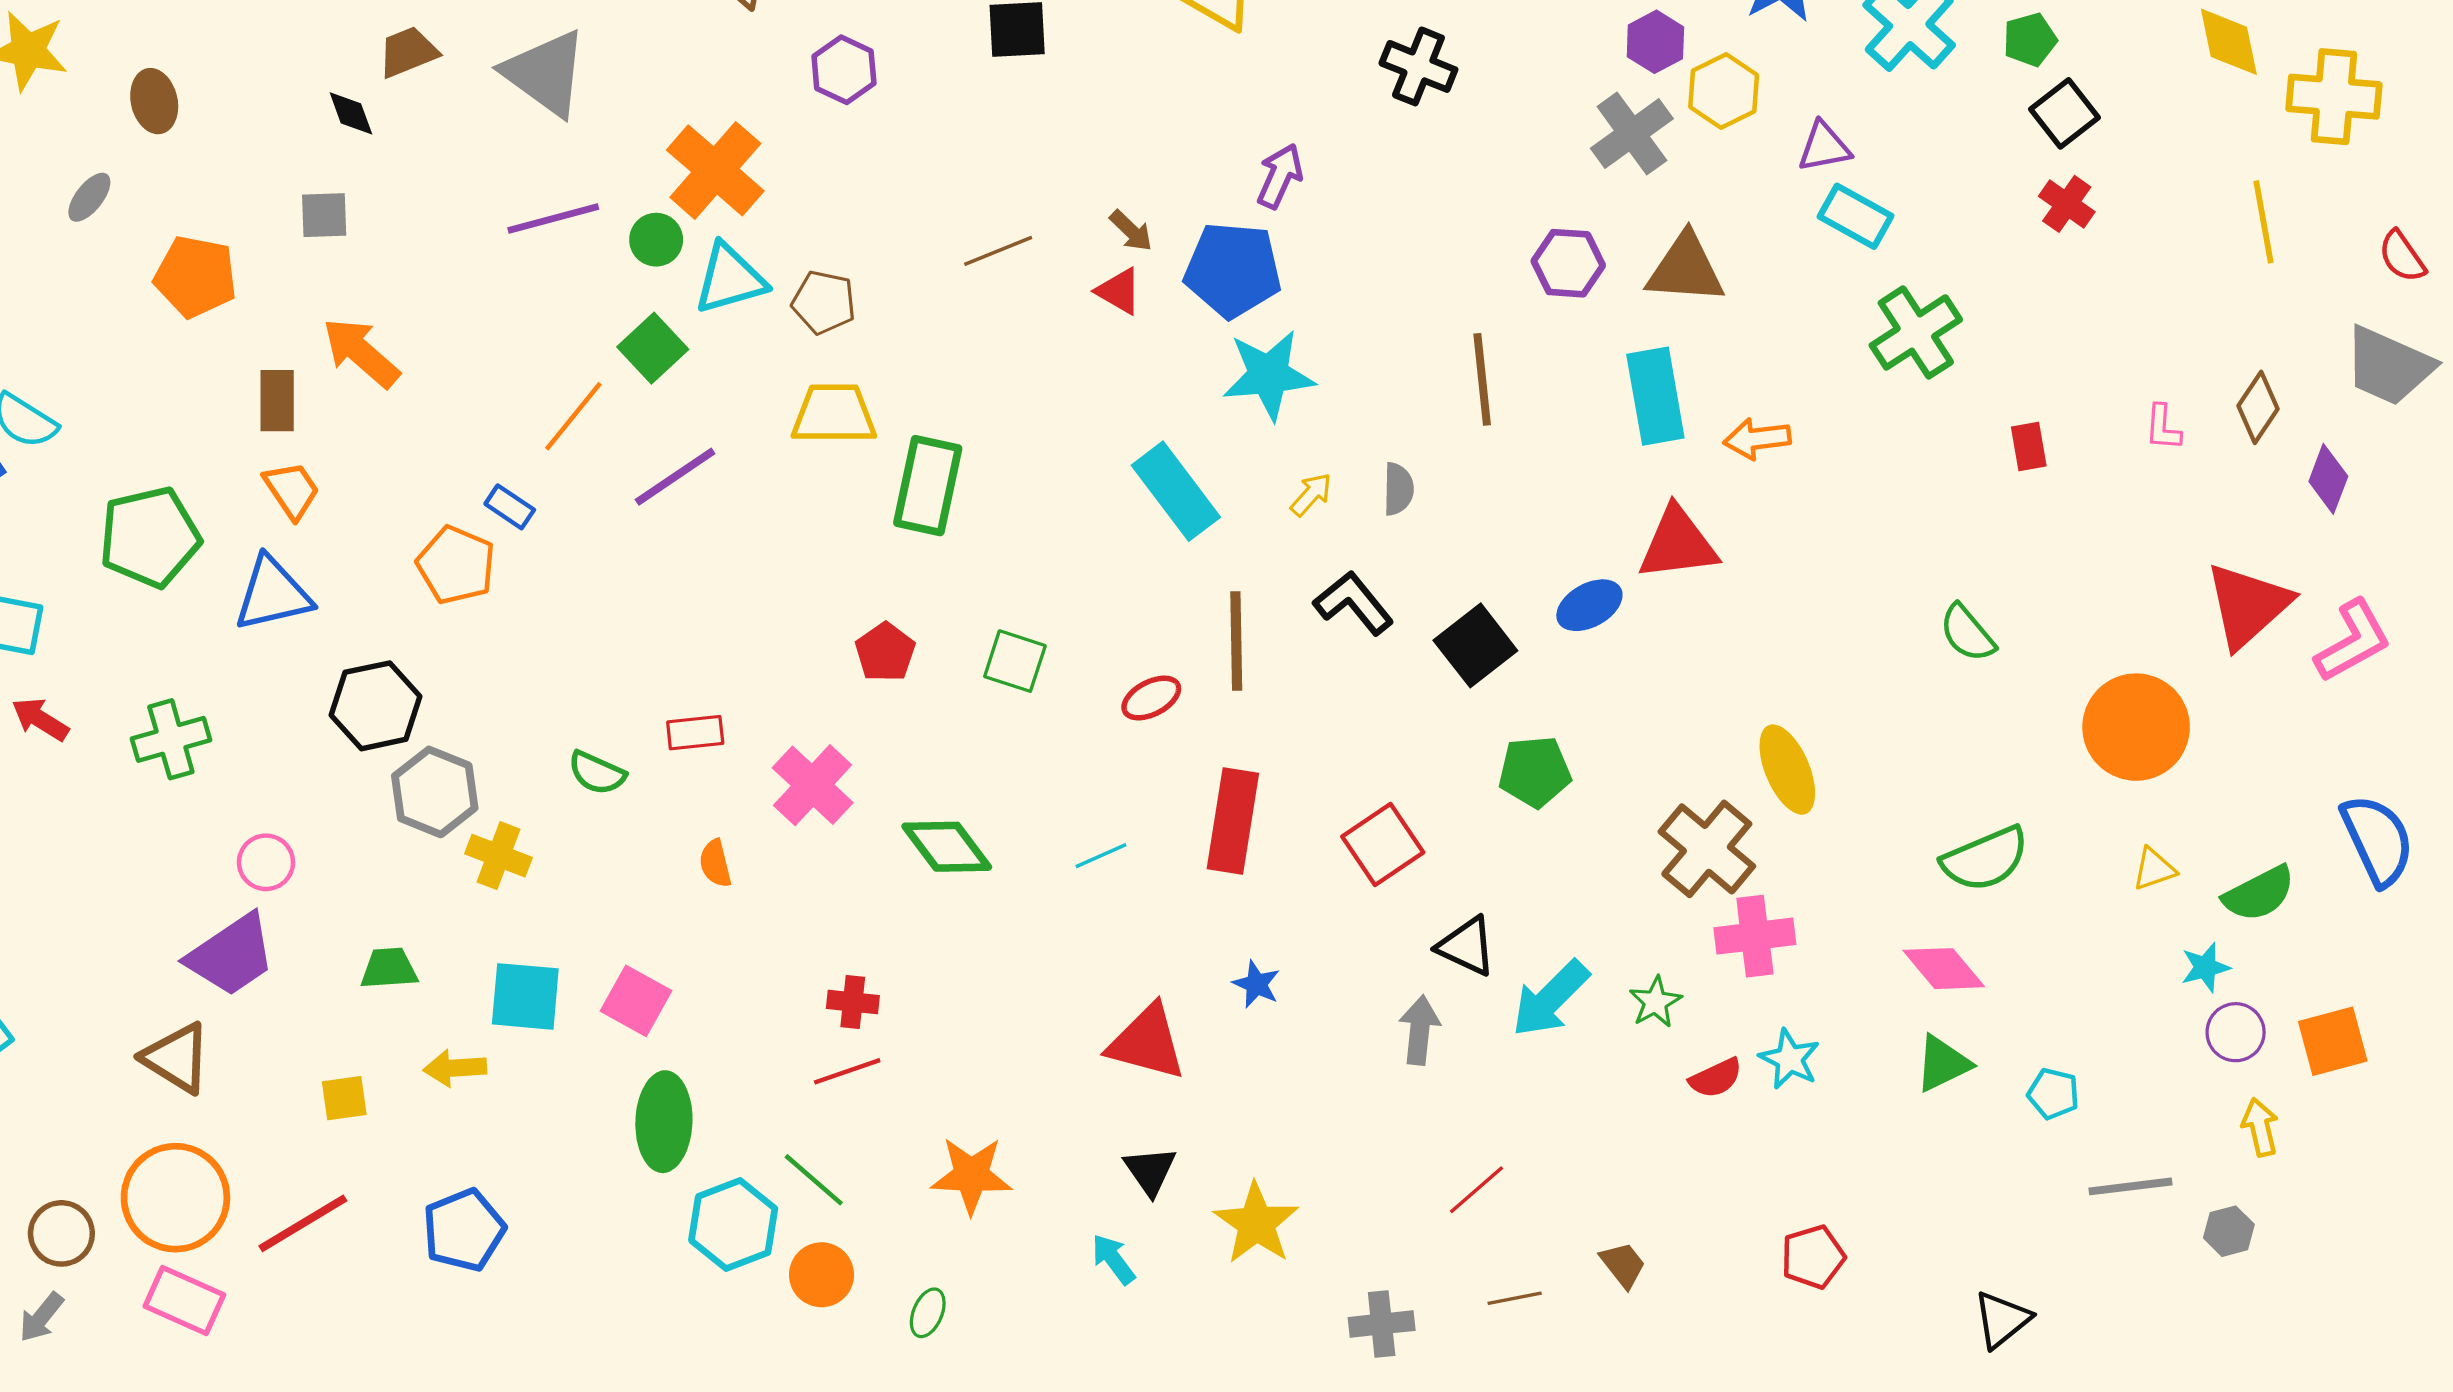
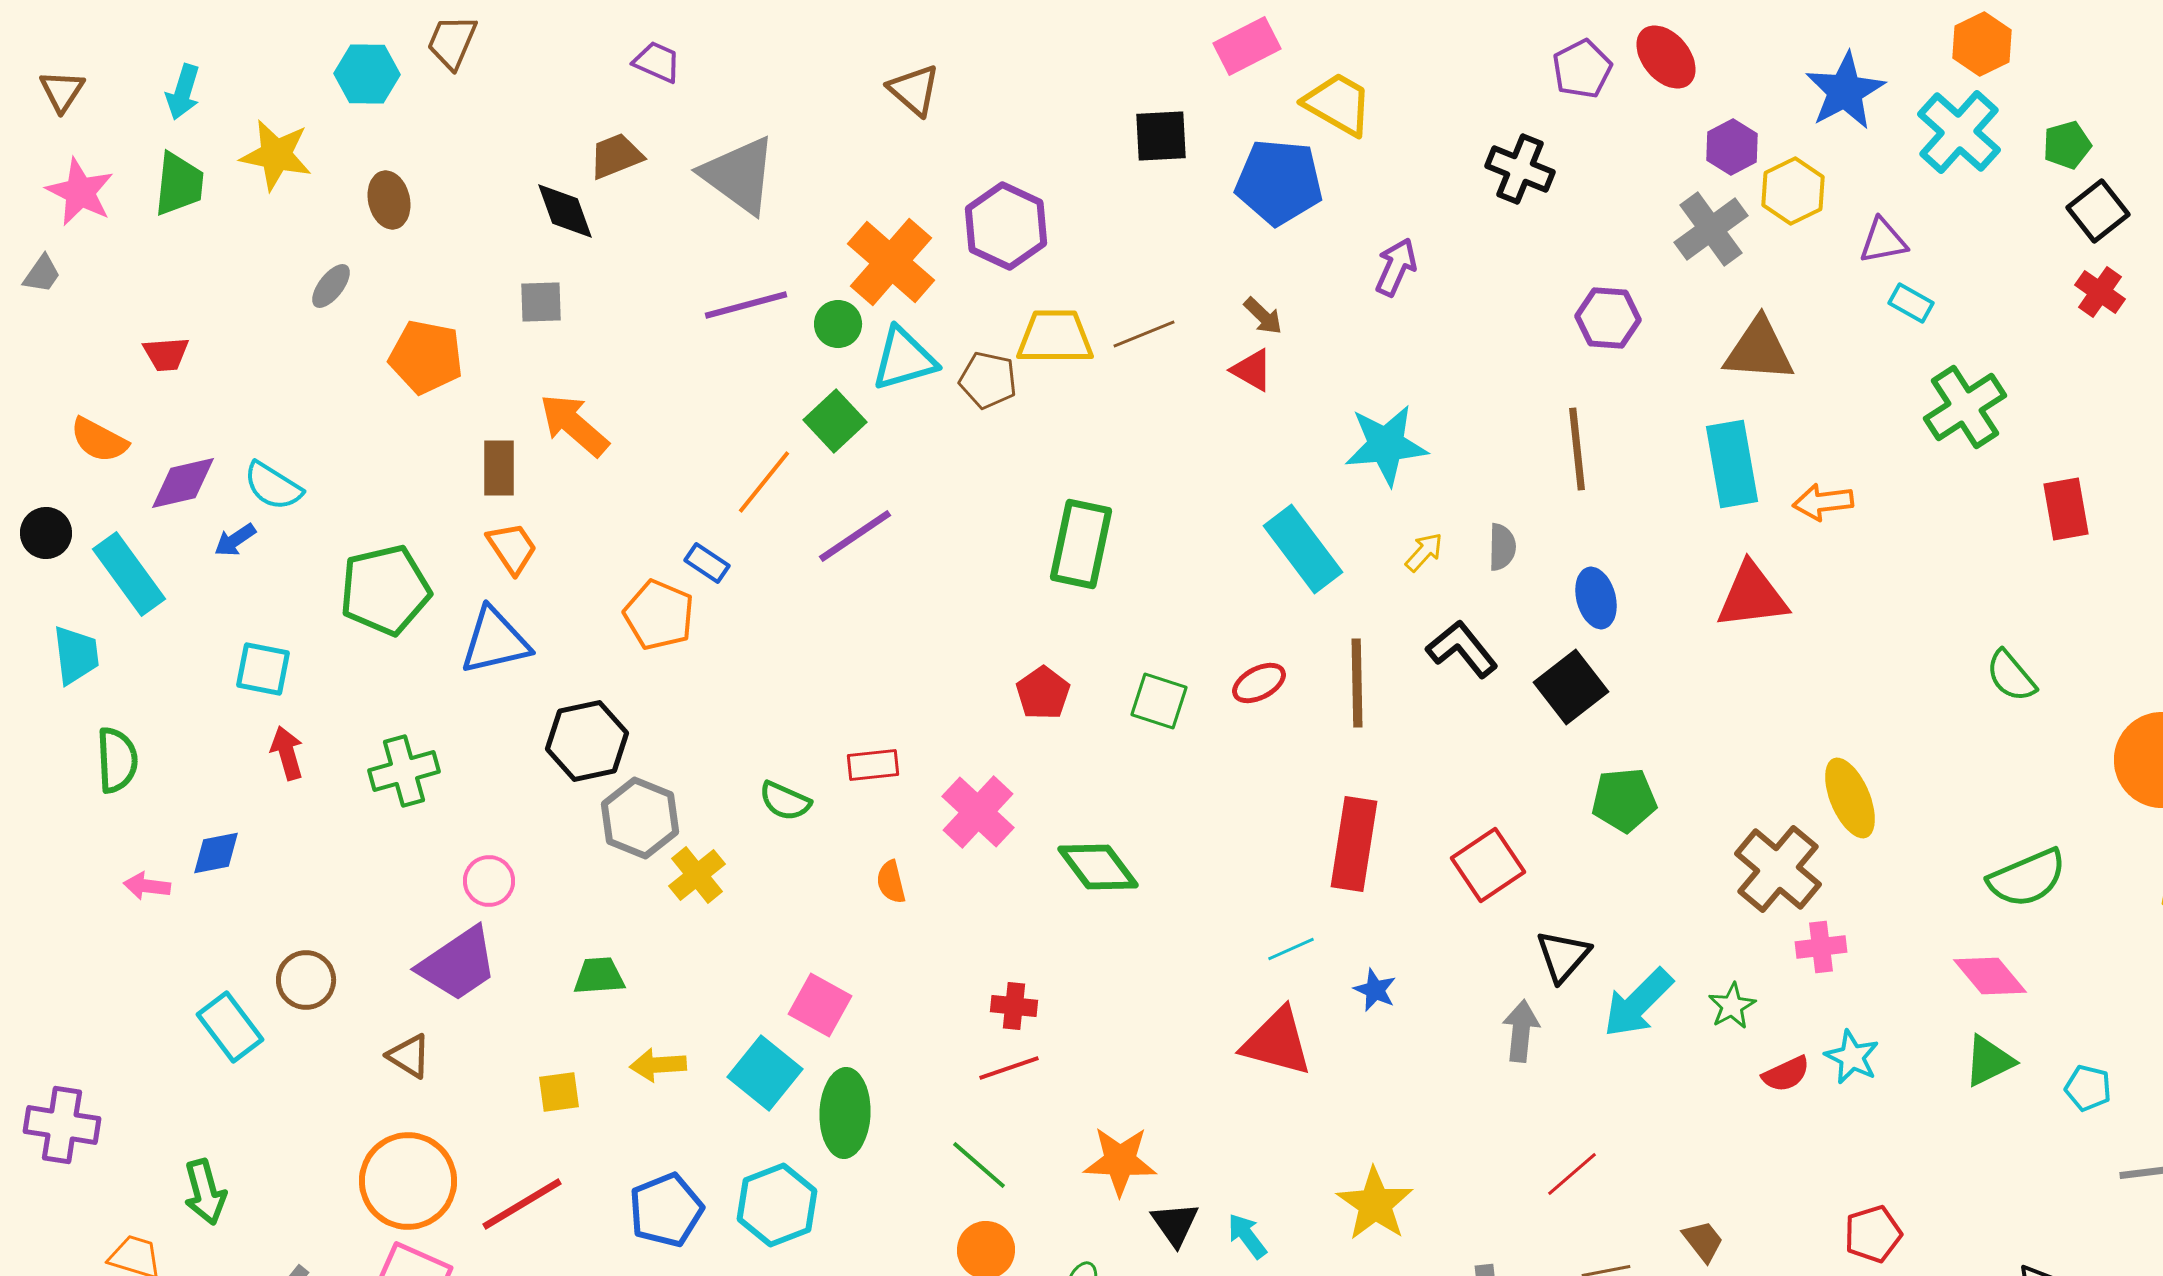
purple hexagon: (844, 70) -> (1006, 226), moved, size x1.4
black diamond: (351, 113) -> (565, 211), size x1.4
cyan rectangle: (1855, 216) -> (1911, 303), size x0.7
purple hexagon: (1568, 263) -> (1608, 318), moved
blue pentagon: (1233, 270) -> (1279, 182), moved
yellow trapezoid: (834, 414) -> (1055, 337), moved
red rectangle: (2029, 446) -> (2066, 509), size x1.4
blue ellipse: (1589, 605) -> (1596, 598), moved, turned -76
red ellipse: (1151, 698) -> (1259, 683), moved
red arrow: (40, 719) -> (287, 753), turned 42
yellow cross: (498, 856) -> (697, 875), turned 30
cyan line: (1101, 856) -> (1291, 949), moved
pink cross: (1755, 936) -> (1821, 947), size x0.7
black triangle: (1467, 946) -> (1563, 956), turned 46
cyan square: (525, 996) -> (765, 1073), moved, turned 34
brown triangle: (177, 1058) -> (409, 1056), size x0.7
black triangle: (1150, 1171) -> (1175, 1224), moved
cyan hexagon: (733, 1224) -> (777, 1205), moved
brown circle: (61, 1233) -> (306, 980), moved

